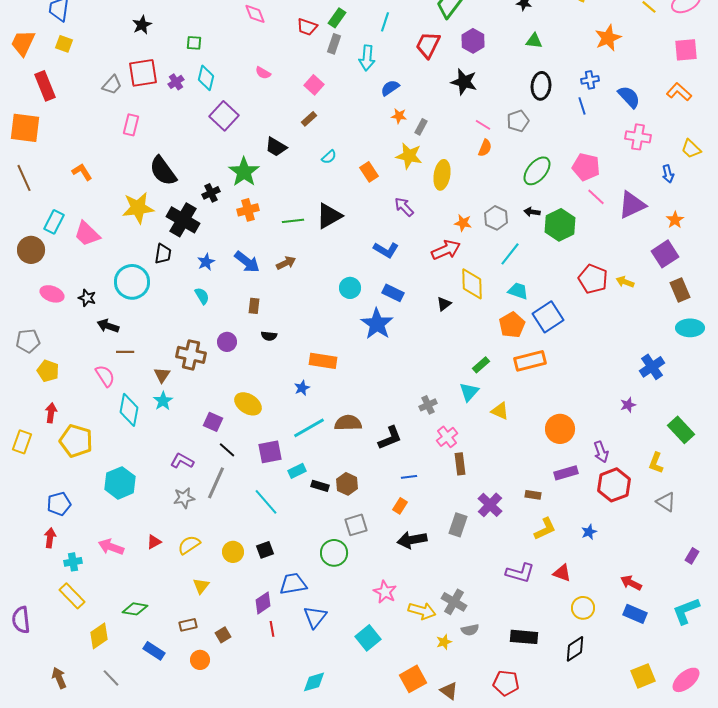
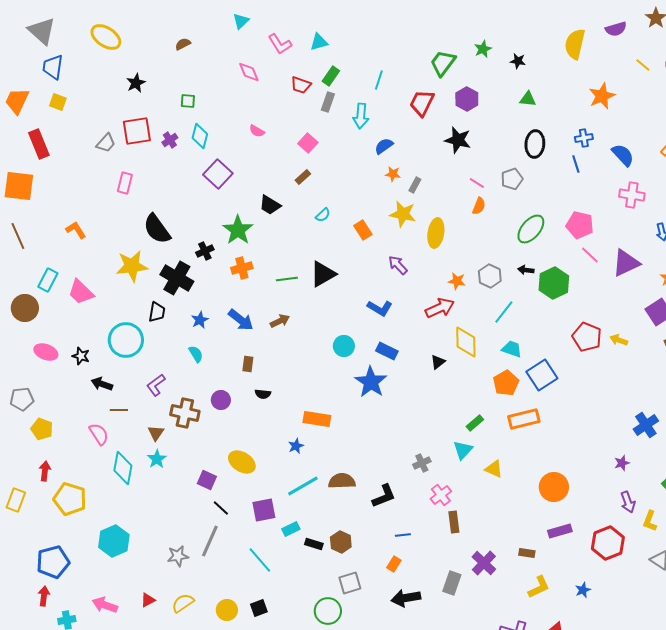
purple arrow: (601, 452) -> (628, 502), moved
purple L-shape: (182, 461) -> (156, 385), moved, turned -65
blue pentagon: (59, 504) -> (53, 562), size x1.4

